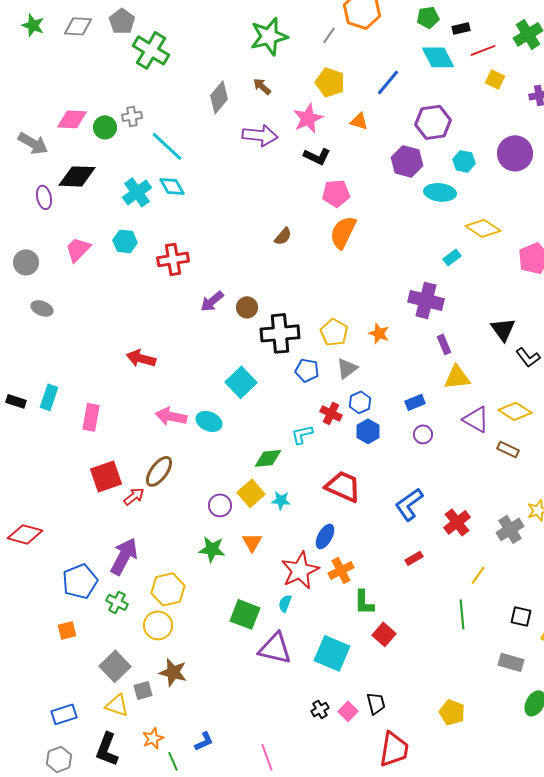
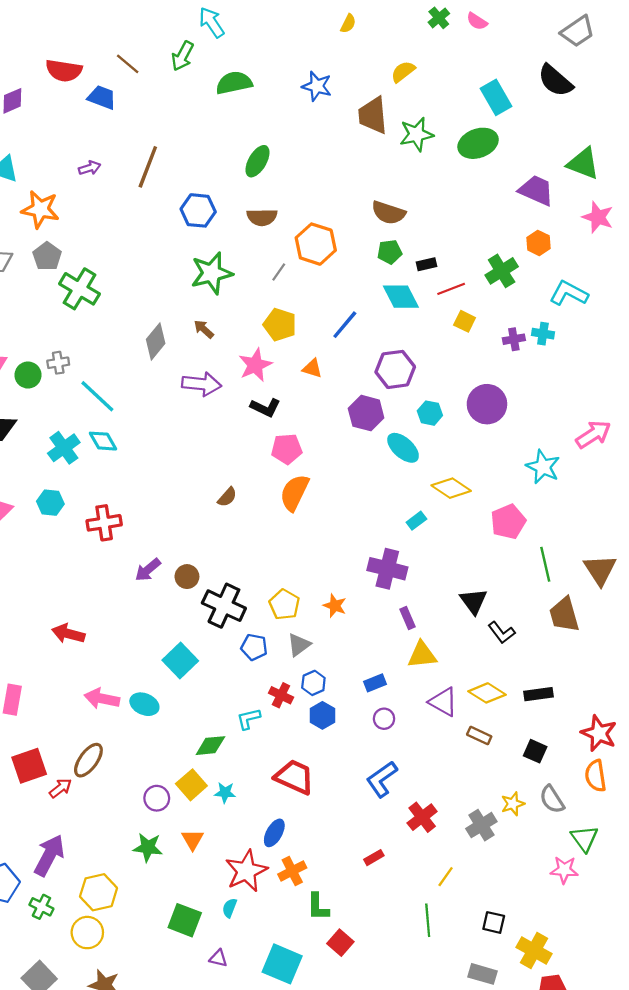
cyan ellipse: (440, 192) -> (403, 448), turned 36
black cross: (280, 333) -> (224, 606), turned 30
blue L-shape: (409, 504) -> (382, 779), moved
purple triangle: (275, 648) -> (218, 958), size x0.5

